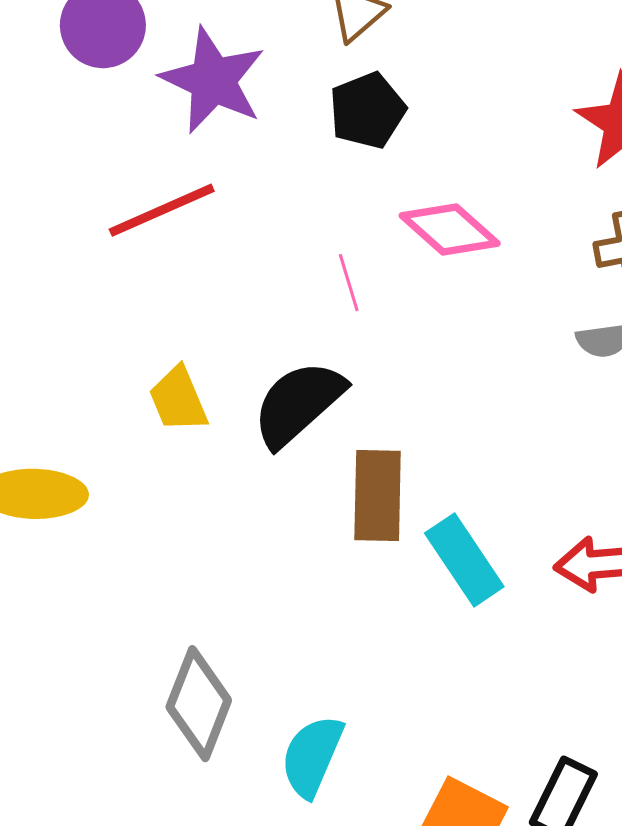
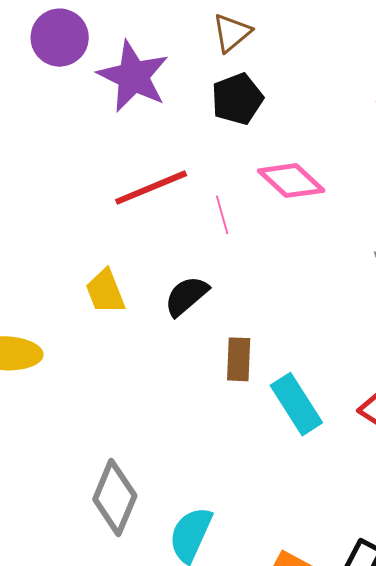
red line: (162, 210) -> (151, 188), moved
black semicircle: (298, 404) -> (186, 296), size x0.7
brown rectangle: (378, 495) -> (239, 359), size x0.7

